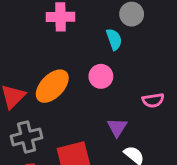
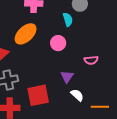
orange ellipse: (52, 86) -> (26, 34), moved

